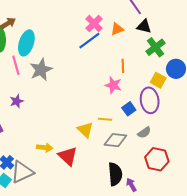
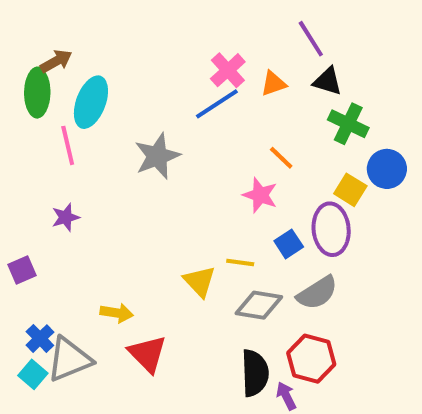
green cross: (156, 47) -> (348, 124), turned -30
orange line: (123, 66) -> (281, 158), turned -48
gray star: (41, 70) -> (157, 156), moved
gray semicircle: (144, 132) -> (317, 293), size x1.5
red triangle: (68, 156) -> (147, 354), moved
red hexagon: (157, 159) -> (311, 359), moved

